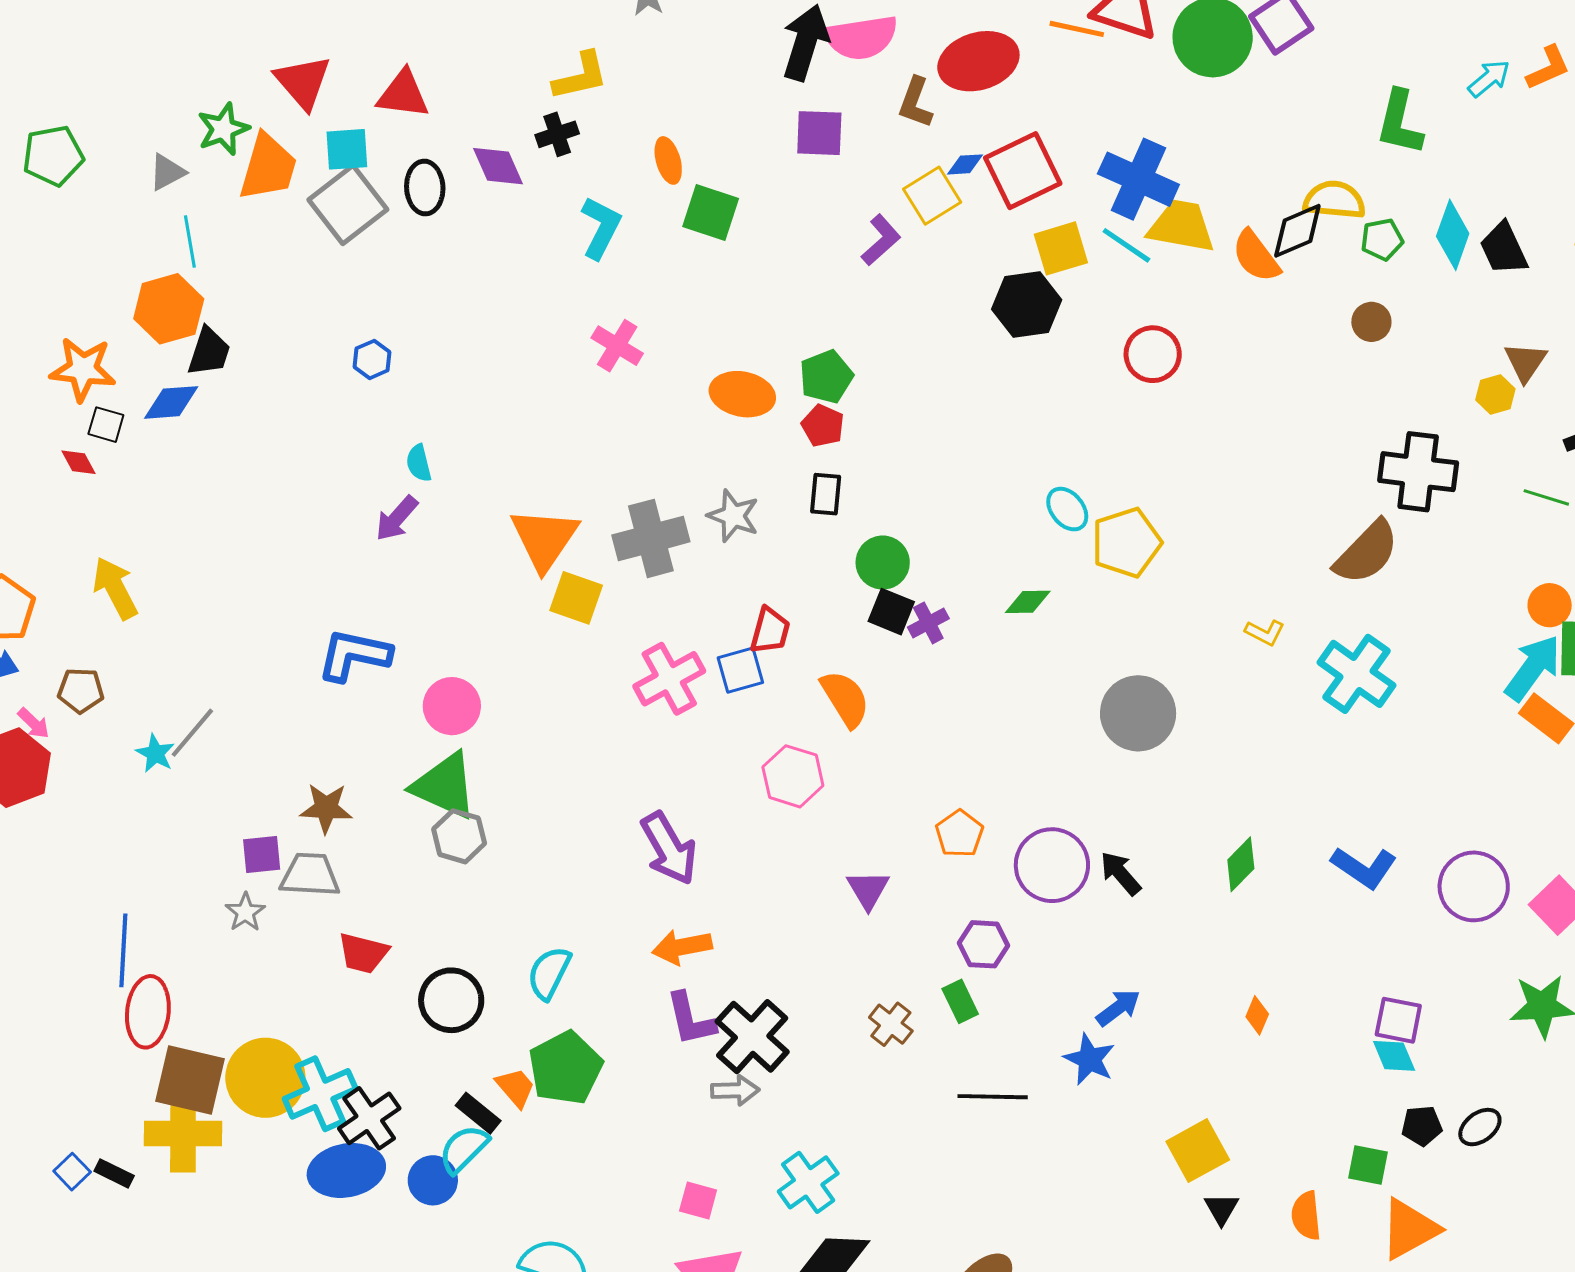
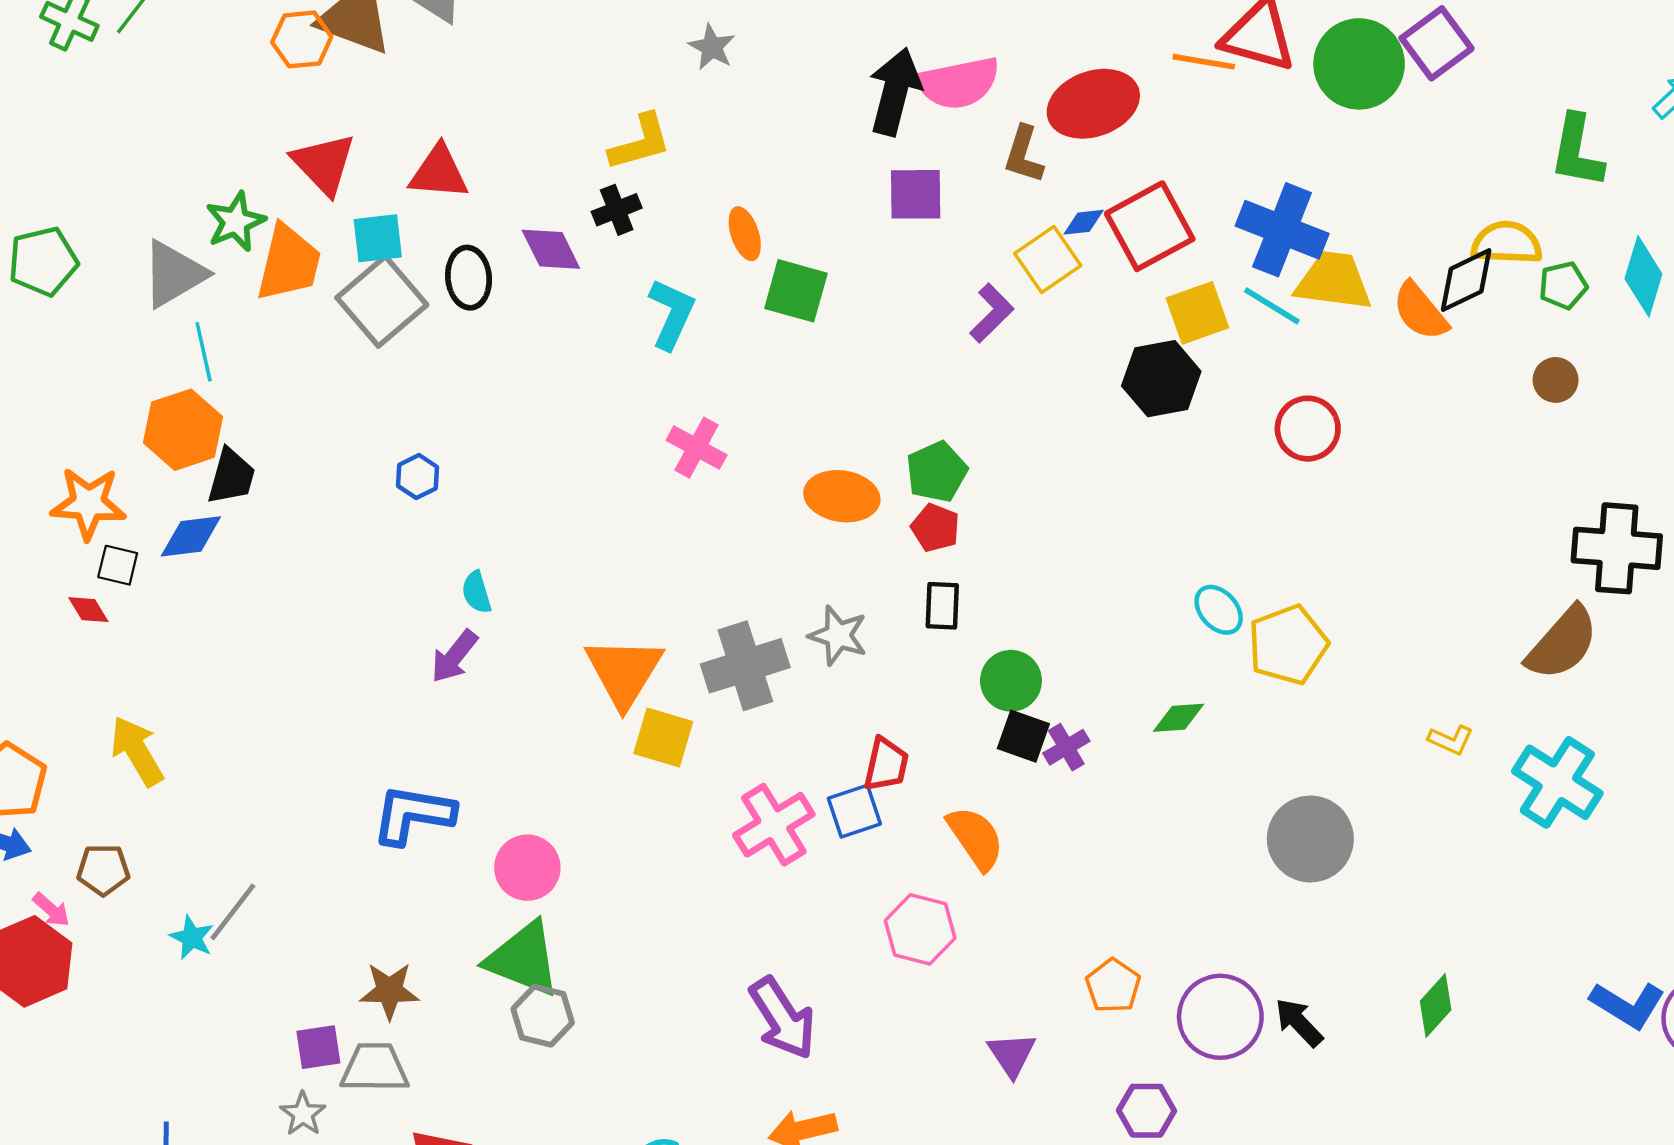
gray triangle: (167, 172) -> (174, 274), size x1.6
blue L-shape: (1364, 867) -> (1628, 1005), moved

